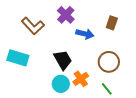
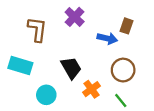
brown L-shape: (33, 26) -> (37, 29), turned -130
blue arrow: (85, 34) -> (107, 38), moved
cyan circle: (61, 84) -> (46, 95), moved

